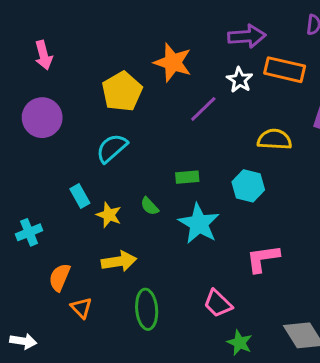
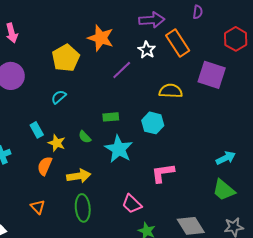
orange rectangle: (285, 70) -> (178, 43), turned 44
cyan semicircle: (112, 148) -> (59, 97), size x0.7
yellow arrow: (119, 261) -> (79, 176), moved
orange semicircle: (60, 277) -> (45, 166), moved

